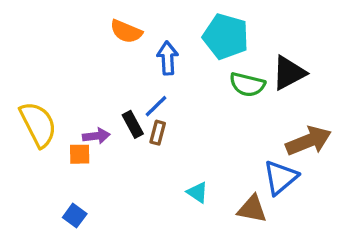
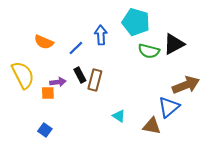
orange semicircle: (126, 31) -> (44, 42), moved
blue line: (156, 106) -> (76, 48), moved
brown rectangle: (158, 133) -> (95, 80), size x1.5

